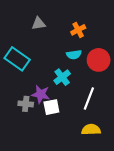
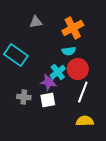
orange cross: (78, 30) -> (73, 28), size x1.5
red circle: (99, 60) -> (78, 69), moved
purple star: (41, 94) -> (49, 82), moved

